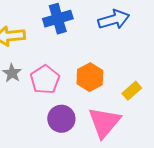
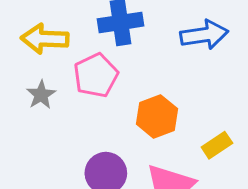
pink pentagon: (45, 80) -> (96, 75), moved

